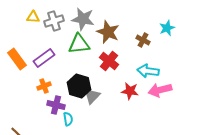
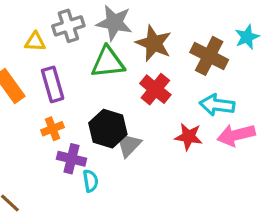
yellow triangle: (33, 17) -> (35, 42), moved
brown cross: (143, 40) -> (209, 56), size x1.6
purple rectangle: (44, 58) -> (53, 84), turned -70

